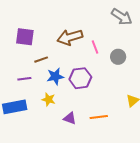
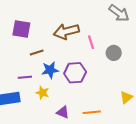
purple line: (24, 79) -> (25, 77), moved

